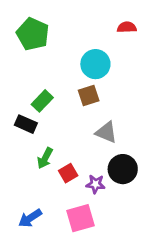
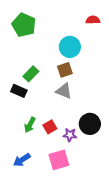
gray triangle: (106, 132) -> (64, 91), moved
green arrow: (45, 158) -> (30, 125), moved

